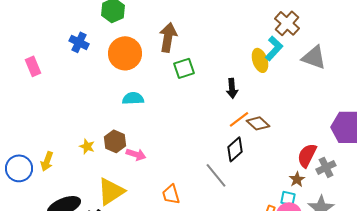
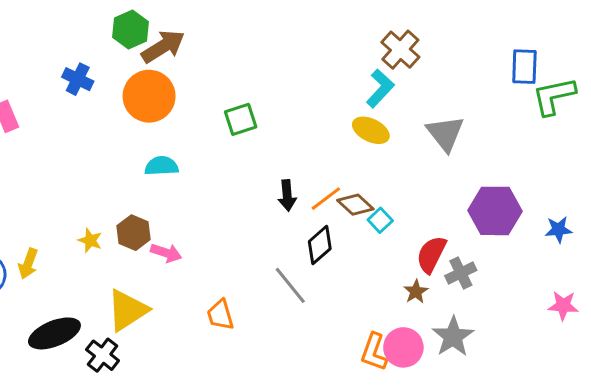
brown arrow: (168, 37) -> (163, 47), moved, turned 48
gray triangle: (314, 57) -> (445, 133), moved, turned 32
yellow ellipse: (260, 60) -> (371, 130), moved, turned -45
black arrow: (232, 88) -> (287, 195), moved
cyan square: (288, 198) -> (380, 220), moved, turned 35

